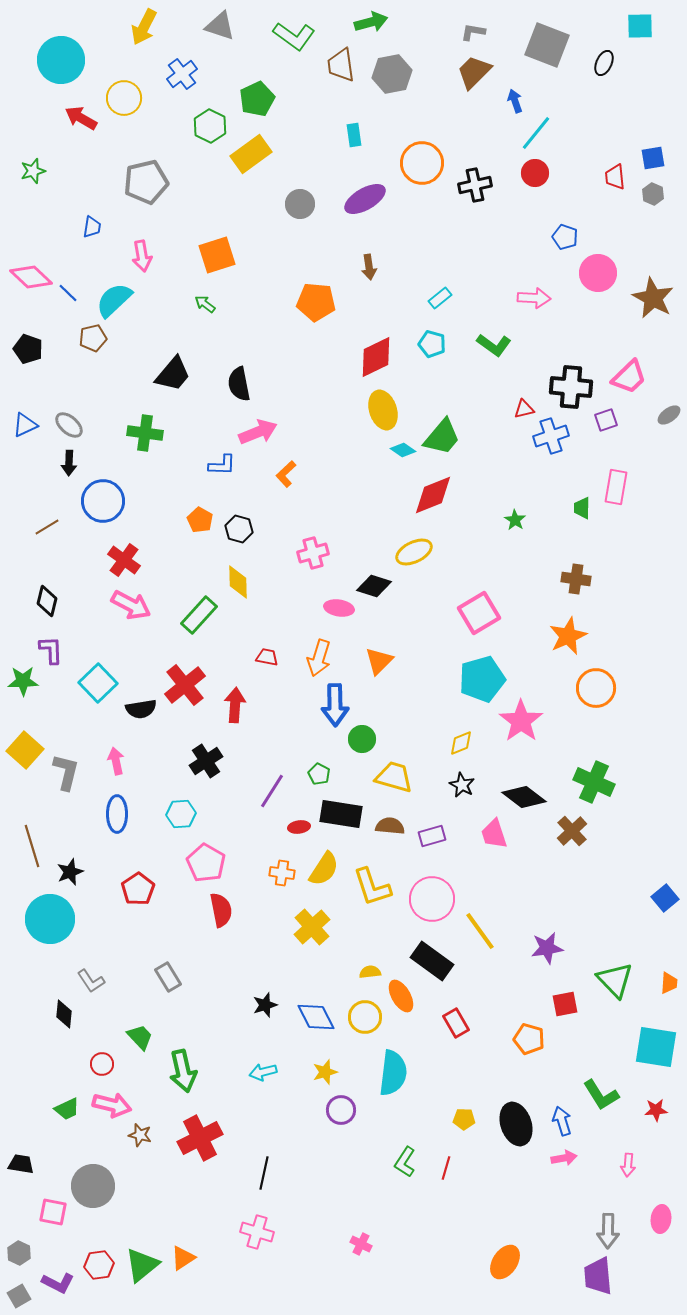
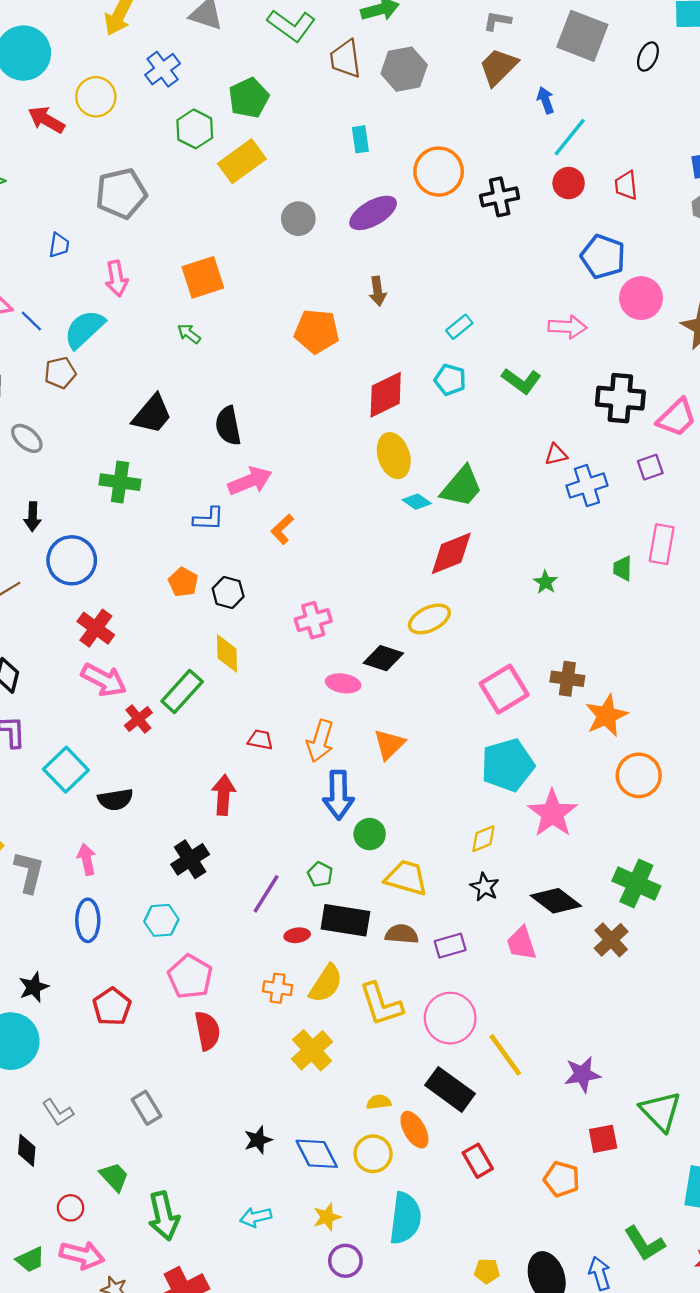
red trapezoid: (615, 177) -> (626, 185), moved
blue pentagon: (565, 237) -> (603, 257), size x1.5
black cross: (571, 387) -> (620, 398), moved
gray ellipse: (69, 425) -> (27, 438), moved
brown cross: (576, 579) -> (567, 679), moved
red cross: (185, 685) -> (138, 719), moved, size x0.6

